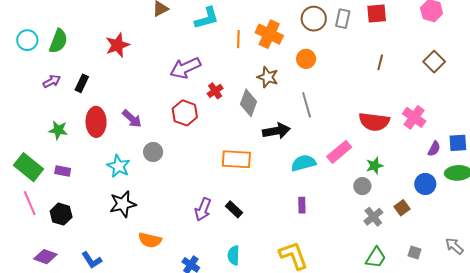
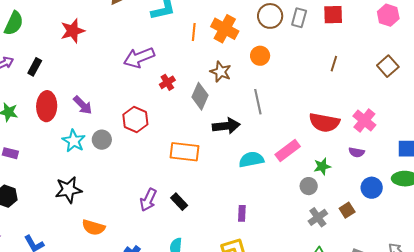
red hexagon: (185, 113) -> (135, 119), moved
purple semicircle: (434, 149) -> (357, 152), moved, turned 70
cyan star: (119, 166) -> (74, 141), moved
purple rectangle: (302, 205) -> (242, 213), moved

